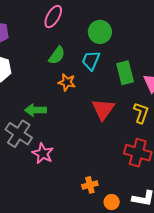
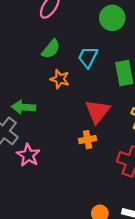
green circle: (100, 32) -> (112, 18), moved
orange cross: (90, 185) -> (88, 140), moved

